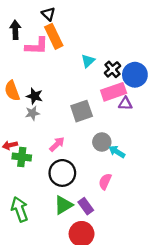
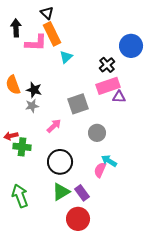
cyan triangle: (88, 61) -> (66, 57), moved
blue circle: (135, 75) -> (131, 46), moved
pink arrow: (57, 144) -> (54, 126), moved
cyan arrow: (117, 152) -> (109, 161), moved

